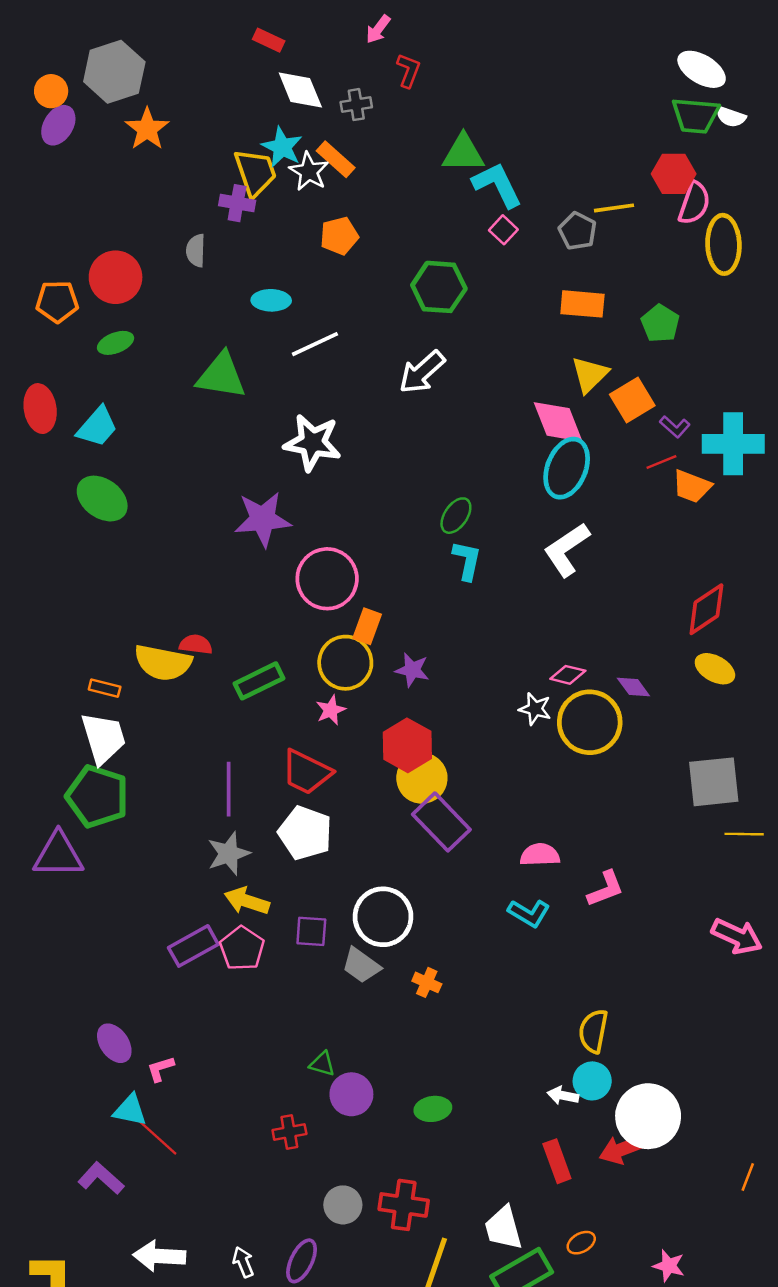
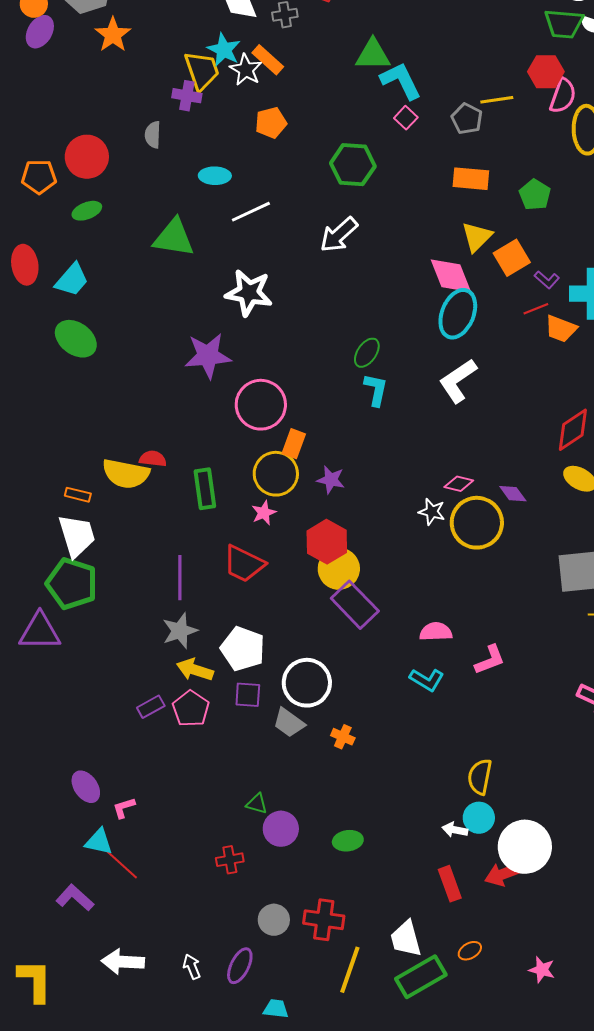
green rectangle: (259, 681) -> (205, 489), turned -72
white pentagon: (305, 833) -> (243, 649), moved
purple rectangle: (193, 946) -> (151, 707), size x0.7

